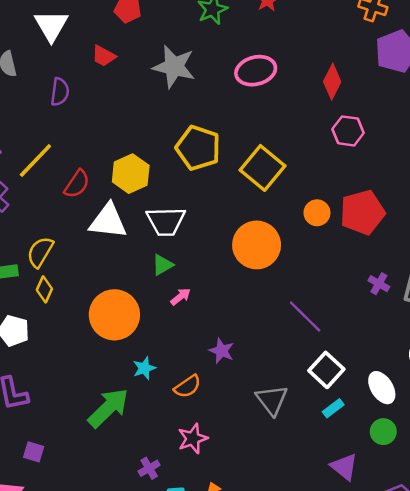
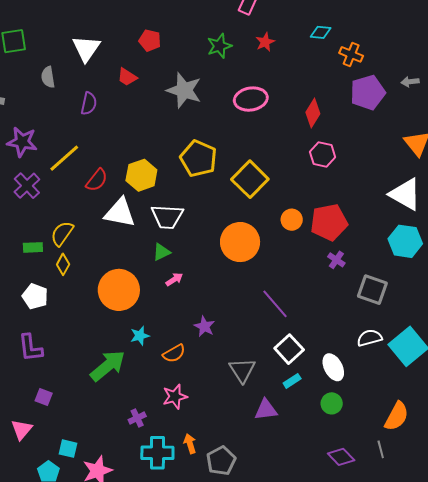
purple cross: (379, 284) -> (336, 260), moved
purple triangle: (344, 467) -> (266, 410), moved, turned -50

